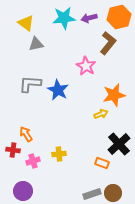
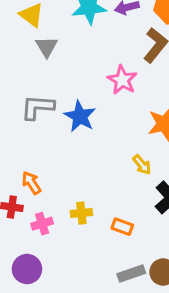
gray triangle: (36, 44) -> (47, 47), turned -49
yellow arrow: (101, 114) -> (142, 165), moved, turned 72
orange rectangle: (102, 163) -> (122, 227), moved

